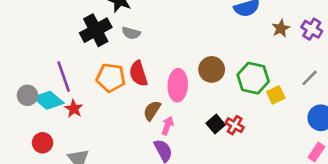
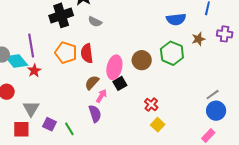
purple cross: (312, 29) -> (225, 34), moved, turned -35
gray semicircle: (131, 33) -> (95, 22), moved
green hexagon: (253, 78) -> (172, 53), moved
gray line: (310, 78) -> (213, 95), moved
yellow square: (276, 95) -> (158, 125), moved, turned -32
black square: (216, 124) -> (120, 83), moved

